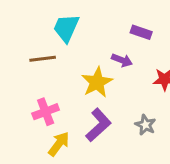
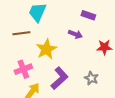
yellow star: (97, 82) -> (46, 49), moved

